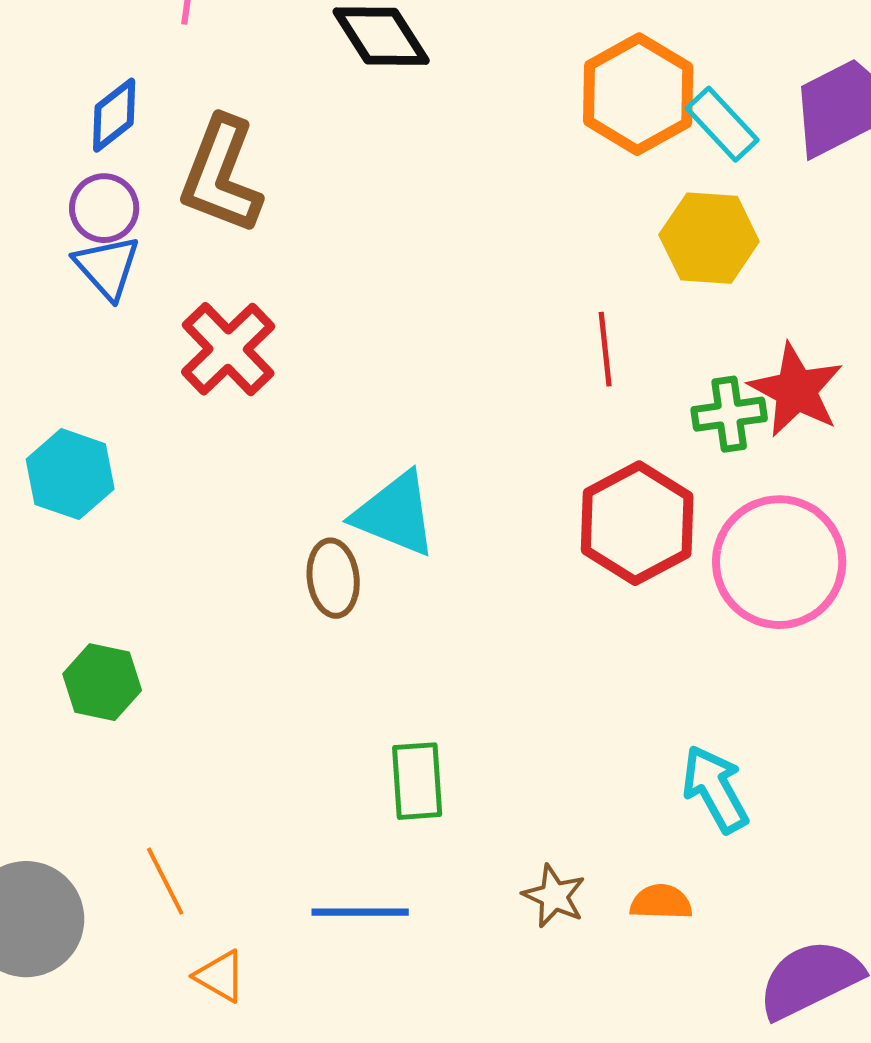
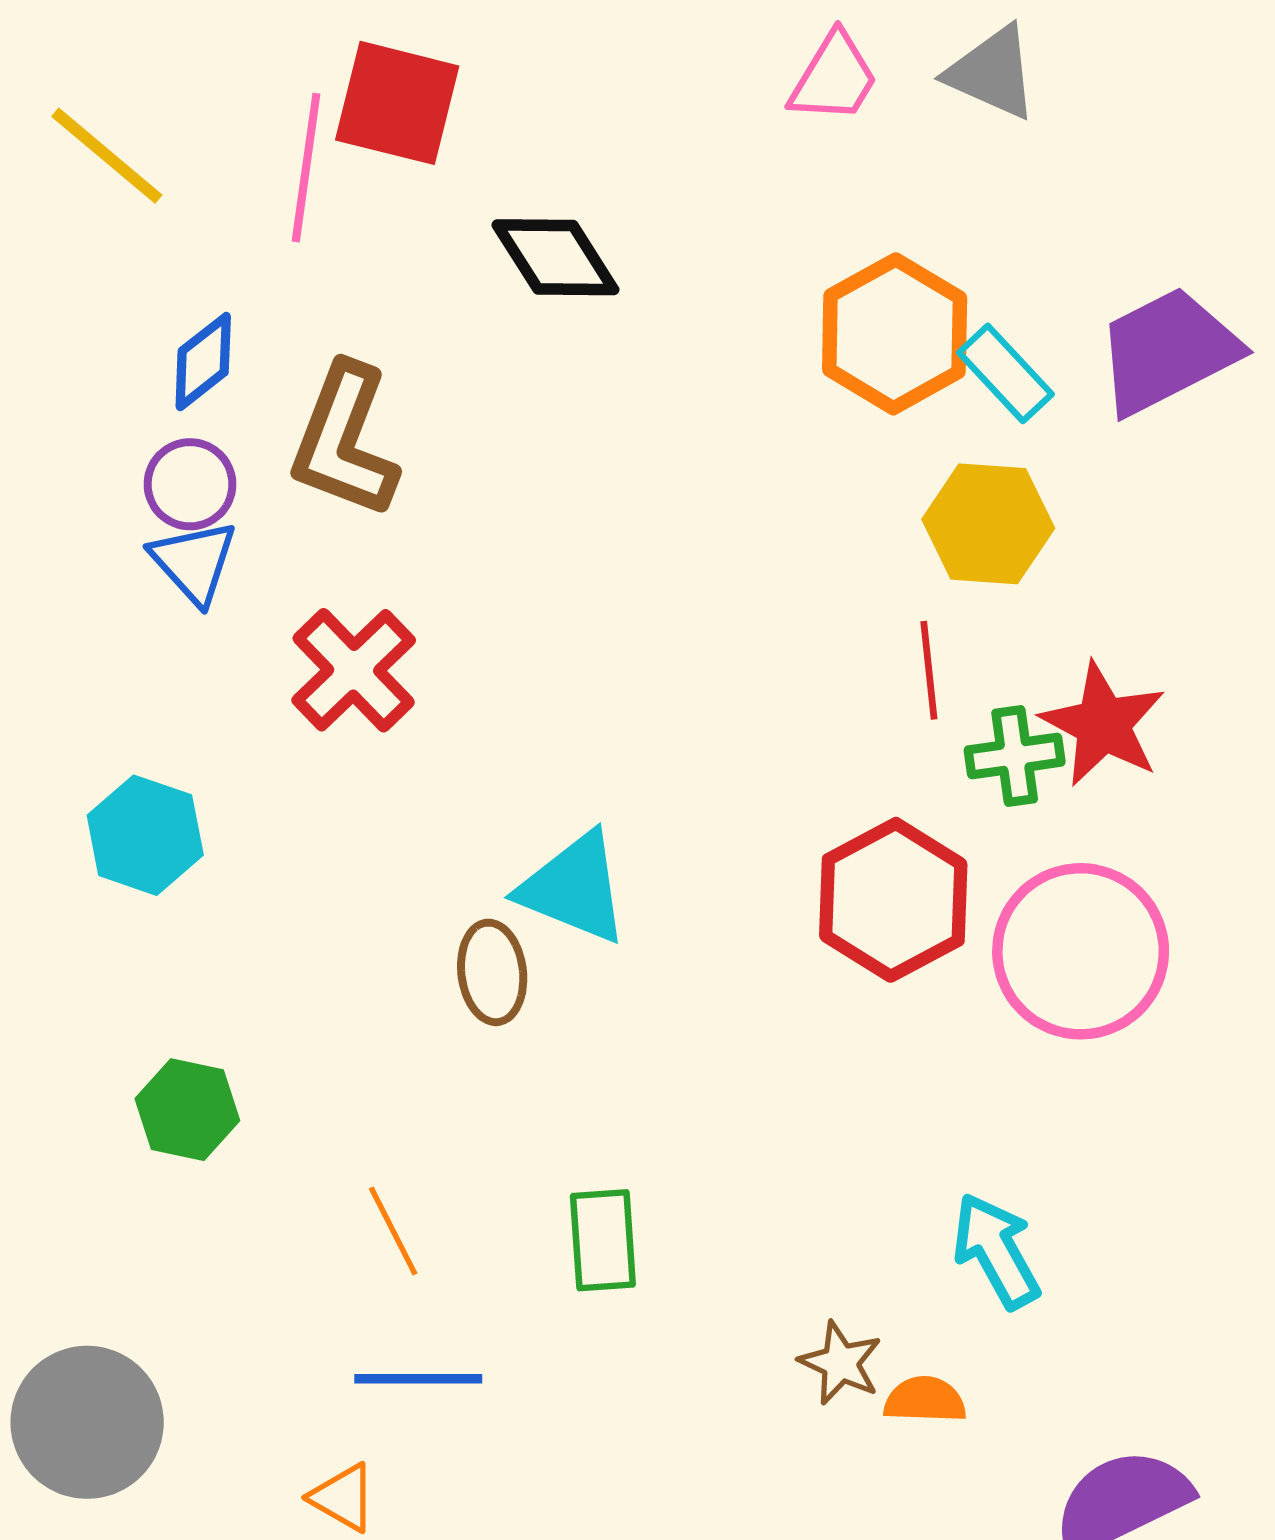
red line: (605, 349) -> (929, 670), moved
orange line: (165, 881) -> (393, 1231), moved
brown star: (554, 896) -> (840, 1363), moved
blue line: (360, 912) -> (418, 1379), moved

